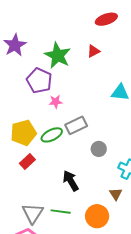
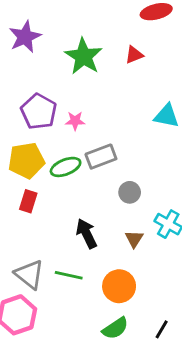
purple pentagon: (39, 81) -> (39, 112), moved
red rectangle: (27, 162) -> (28, 201), turned -35
brown triangle: (116, 194) -> (134, 239), moved
gray triangle: (33, 213) -> (29, 274), turned -30

